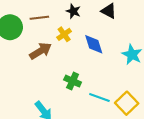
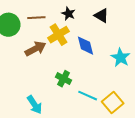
yellow cross: (64, 34) -> (58, 35), size x1.5

